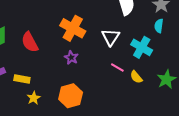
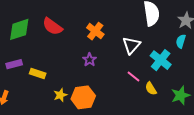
orange cross: (73, 28) -> (95, 31), size x0.7
red semicircle: (30, 42) -> (52, 26), moved, turned -35
yellow star: (34, 98) -> (60, 95), moved

